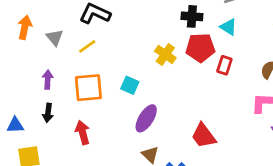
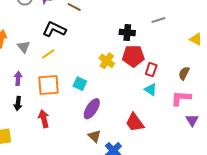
cyan triangle: (228, 27) -> (151, 90), moved

